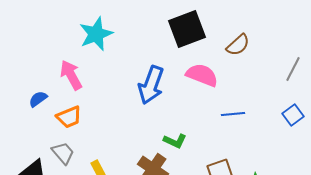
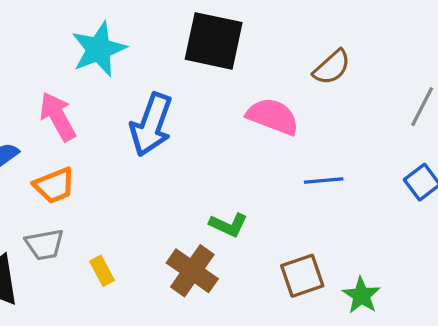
black square: (187, 29) -> (214, 41), moved, turned 33
blue arrow: (151, 85) -> (151, 125), moved
gray trapezoid: (63, 153) -> (45, 245), turned 120

